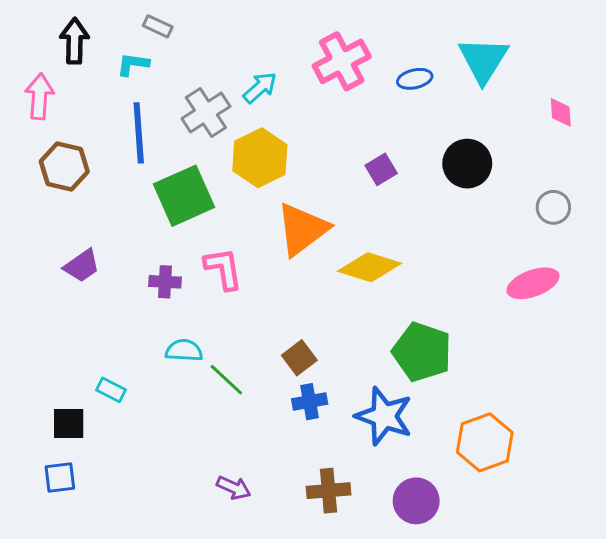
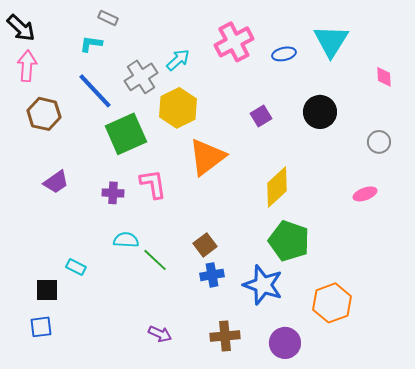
black arrow: (74, 41) -> (21, 28), moved, turned 132
blue line: (139, 133) -> (95, 91), turned -39
yellow diamond: (369, 267) -> (277, 187), moved, turned -60
pink ellipse: (533, 283) -> (365, 194), size x0.7

